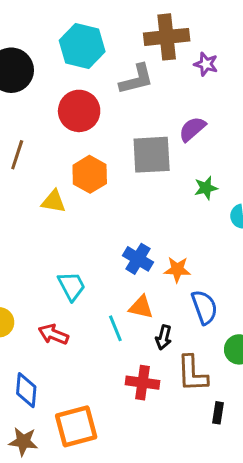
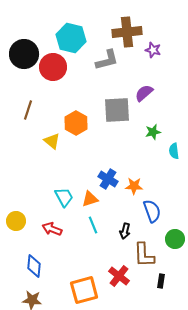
red circle: (79, 111) -> (53, 67), moved
yellow triangle: (53, 201) -> (52, 141), turned 30
orange triangle: (141, 307) -> (90, 199), moved, turned -30
red cross: (142, 383) -> (119, 276), moved, turned 30
orange square: (76, 426) -> (84, 290), moved

